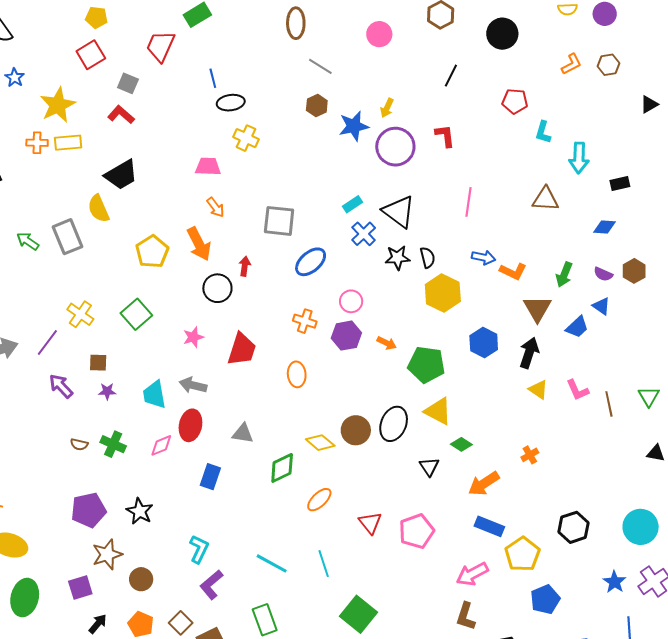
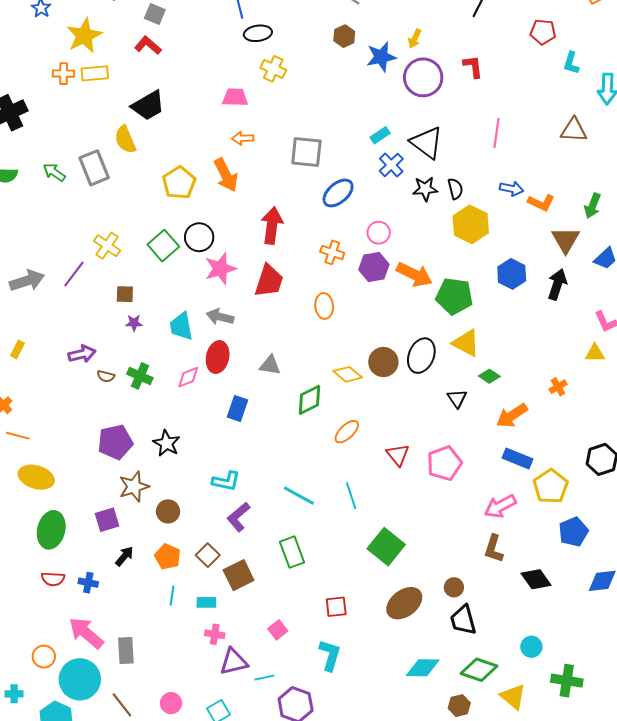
orange arrow: (216, 207) -> (243, 138), turned 125
red arrow: (245, 266) -> (272, 226), moved, size x1.8
black circle: (217, 288) -> (199, 237), moved
pink star: (193, 337) -> (220, 269), size x1.5
orange arrow: (387, 343) -> (414, 275), size x1.8
purple arrow: (61, 386) -> (82, 354), moved, turned 120
yellow triangle: (538, 390) -> (595, 353), moved, turned -35
cyan L-shape: (199, 549) -> (226, 481), turned 76

